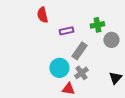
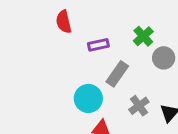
green cross: (97, 25) -> (143, 36), turned -32
gray cross: (81, 73) -> (139, 106), moved

